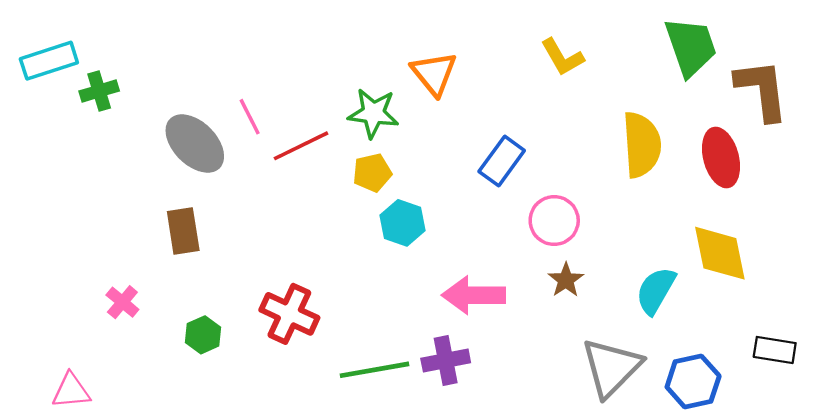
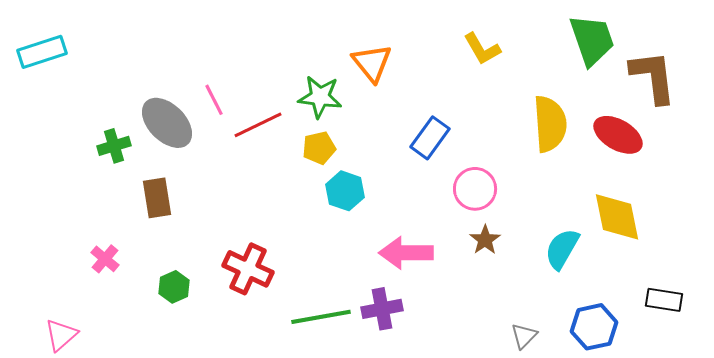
green cross: (99, 91) -> (114, 146), moved
red ellipse: (721, 158) -> (618, 135), turned -45
gray triangle: (611, 368) -> (524, 336), moved, size x0.5
pink triangle: (71, 391) -> (61, 335), turned -36

